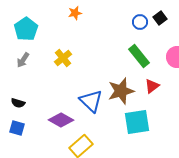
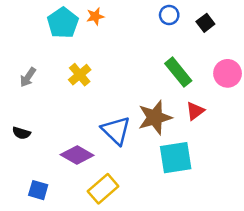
blue circle: (140, 22) -> (169, 15), moved
cyan pentagon: (26, 29) -> (63, 23), moved
blue square: (17, 128) -> (38, 190), moved

